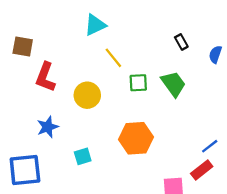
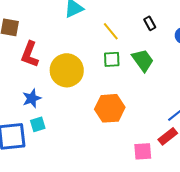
yellow line: (113, 58) -> (111, 31), moved
yellow circle: (87, 95) -> (67, 70), size x1.4
cyan square: (83, 156) -> (38, 124), moved

